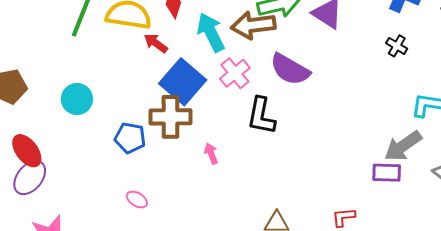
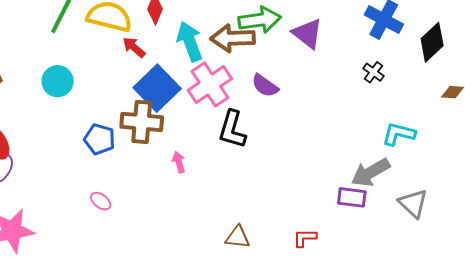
purple semicircle: (290, 69) -> (265, 86), size x0.7
pink cross: (235, 73) -> (210, 84), size x1.4
cyan circle: (77, 99) -> (58, 81), moved

